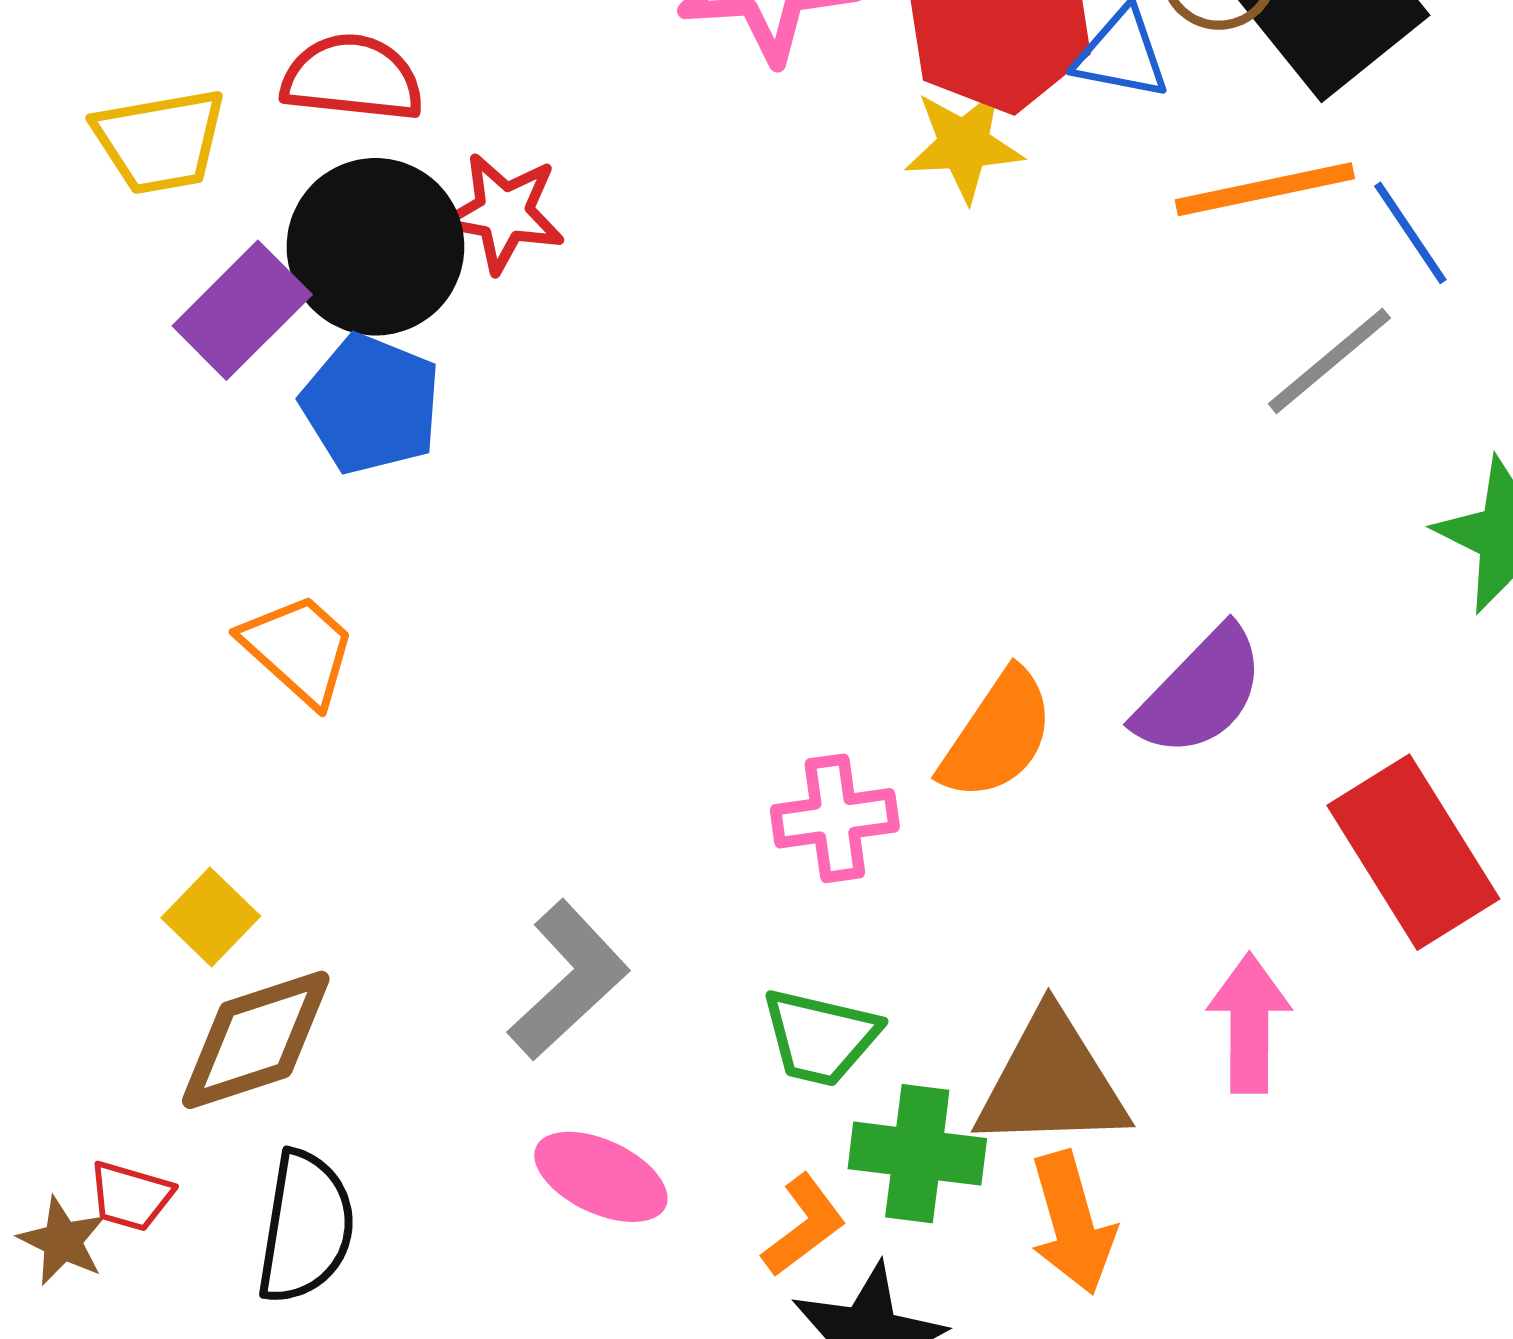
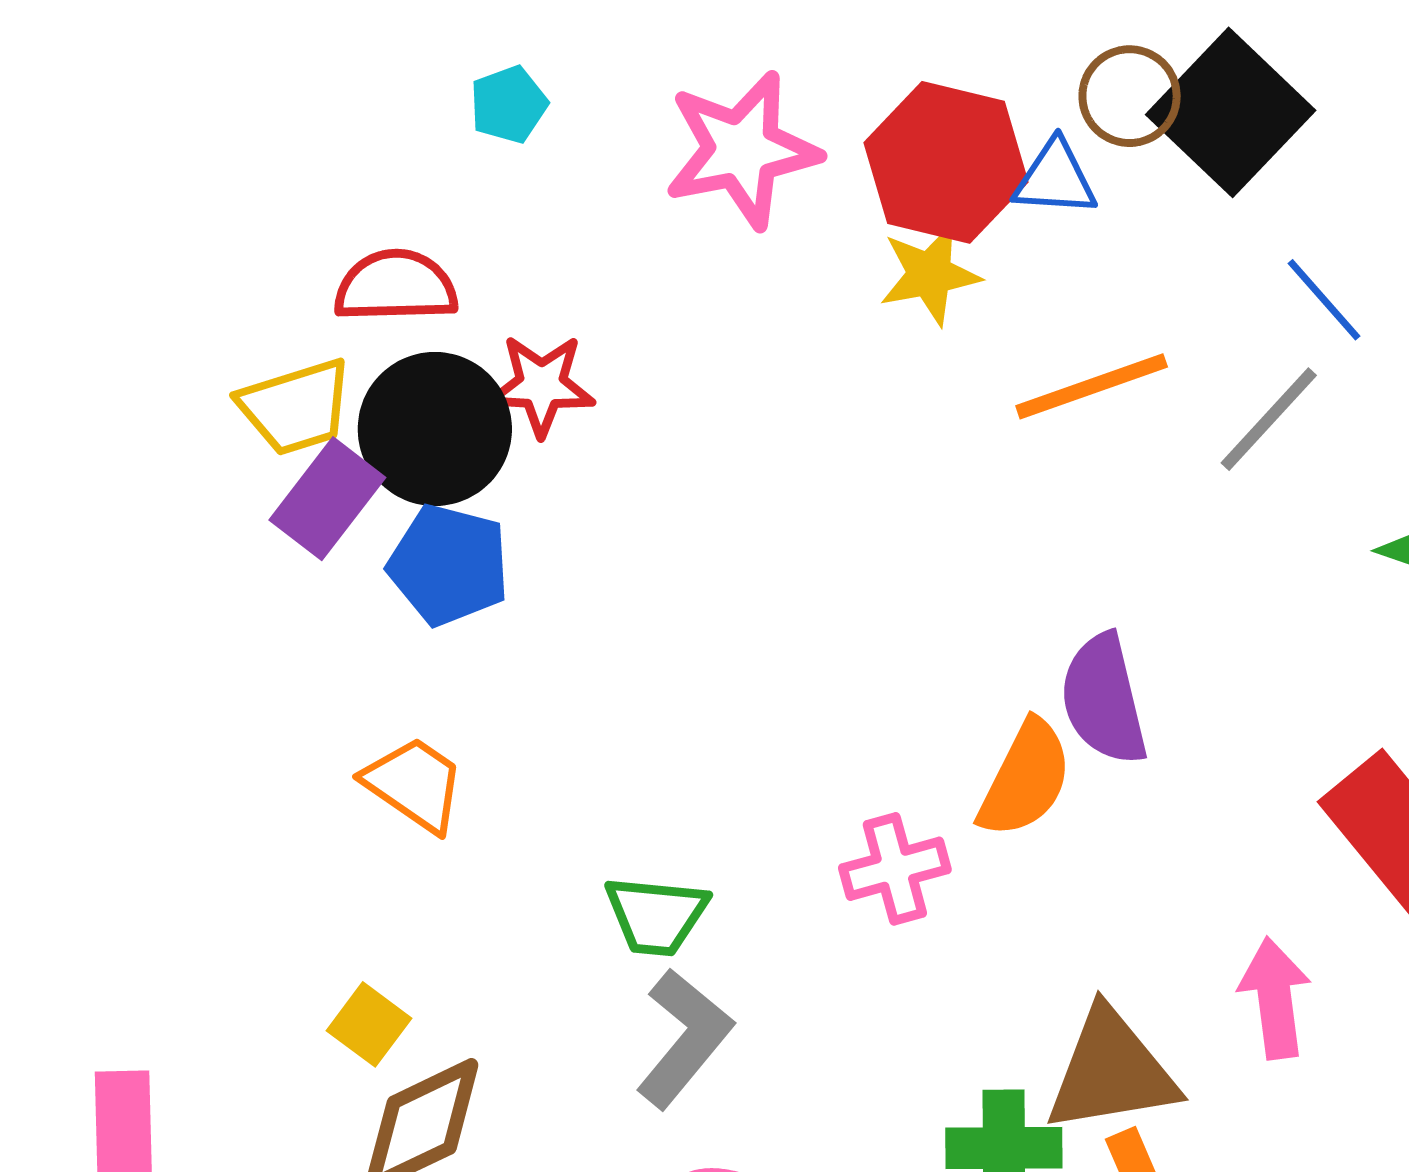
yellow trapezoid: (160, 141) -> (296, 407), moved
orange line: (1265, 189) -> (1092, 386), moved
purple semicircle: (1200, 692) -> (1104, 699), moved, turned 130
green trapezoid: (820, 1037) -> (656, 915), moved

